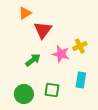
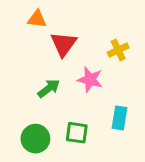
orange triangle: (25, 13) -> (37, 19), turned 40
yellow cross: (80, 46) -> (118, 50), moved

